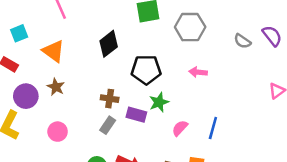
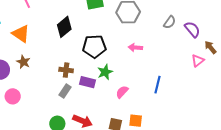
purple semicircle: (272, 36) -> (192, 29), moved
gray semicircle: (242, 41) -> (170, 22), turned -88
blue line: (213, 128) -> (157, 85), moved
pink circle: (58, 132) -> (13, 96), moved

